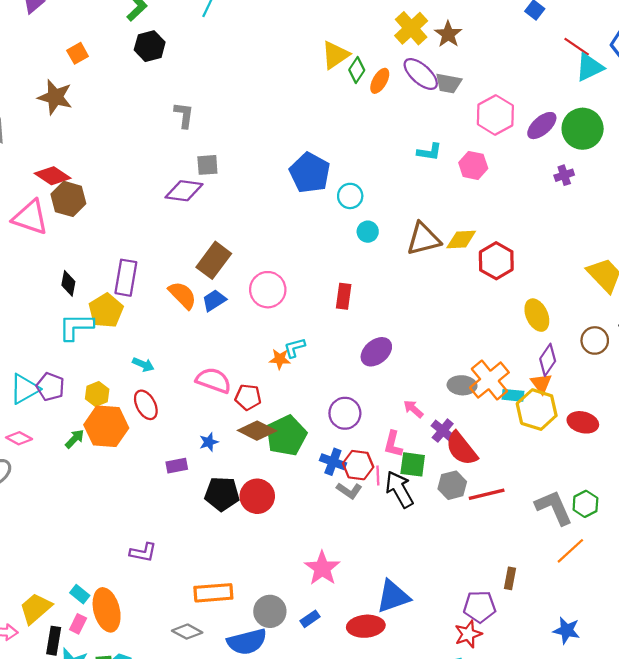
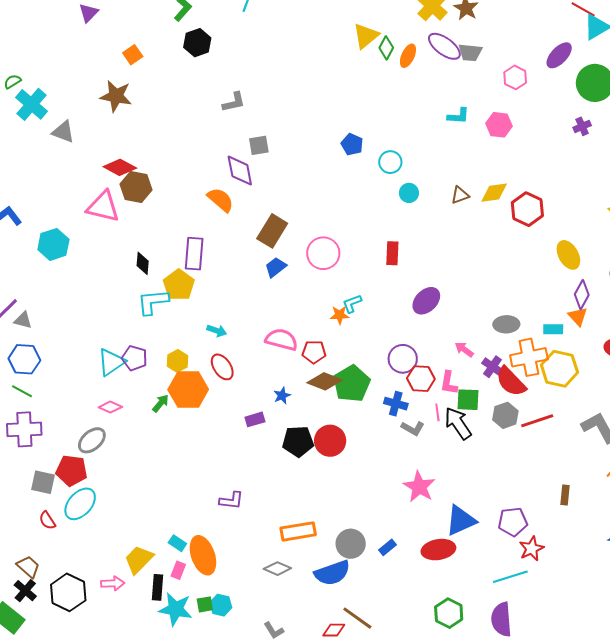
gray L-shape: (184, 115) -> (234, 102), turned 75
pink hexagon: (495, 115) -> (515, 77), size x0.7
purple ellipse: (542, 126) -> (559, 55), moved
blue pentagon: (310, 173) -> (352, 144), size x0.6
purple diamond: (184, 191) -> (240, 171), turned 76
brown triangle: (423, 239) -> (460, 195), size x0.6
orange semicircle: (182, 295) -> (220, 200), moved
orange cross: (489, 380) -> (529, 357), moved, turned 33
yellow hexagon: (537, 410) -> (559, 369), moved
red hexagon: (358, 465) -> (421, 379), moved
pink star: (322, 568) -> (419, 487), moved
purple pentagon: (480, 607) -> (513, 522), moved

